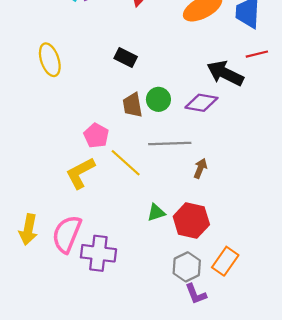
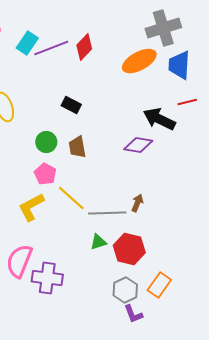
green circle: (158, 99) -> (46, 142), moved
gray line: (170, 143) -> (107, 213), moved

